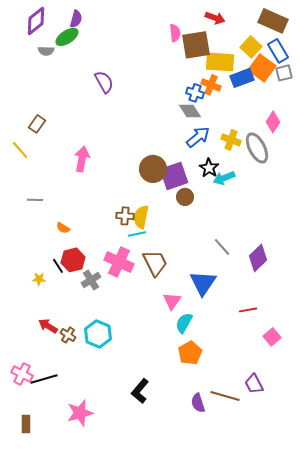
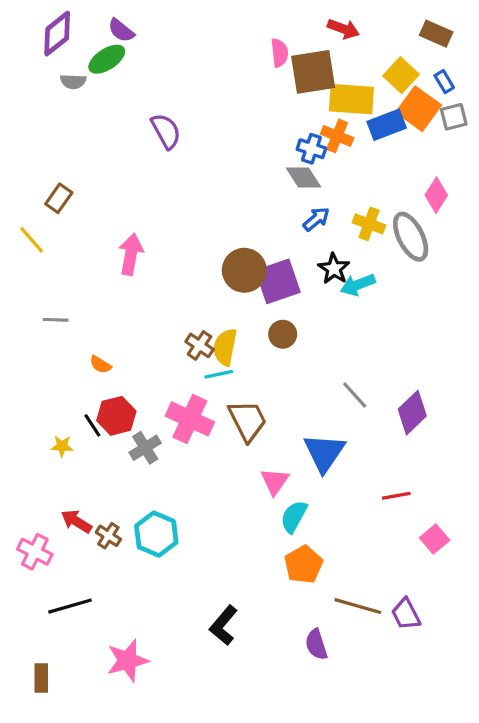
purple semicircle: (76, 19) -> (121, 30), turned 114
brown rectangle: (273, 21) -> (436, 34), size x0.7
blue rectangle: (278, 51) -> (444, 82), size x0.6
blue arrow: (198, 137) -> (316, 219), size x0.7
brown circle: (185, 197) -> (283, 334), moved
brown cross: (125, 216) -> (200, 345), turned 30
pink cross: (22, 374) -> (35, 552), moved
brown line: (225, 396) -> (358, 606), moved

